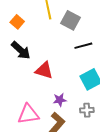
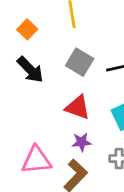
gray square: (71, 20) -> (80, 62), moved
red triangle: (44, 70) -> (78, 107), moved

